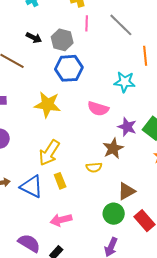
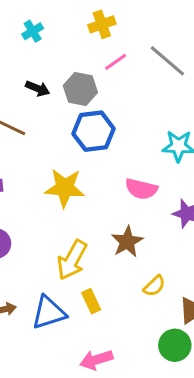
pink line: (87, 23) -> (116, 62), turned 56
brown star: (113, 148) -> (127, 242), moved
yellow semicircle: (94, 167) -> (154, 286), moved, turned -35
blue triangle: (32, 187) -> (49, 313), turned -40

